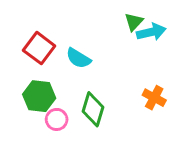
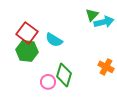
green hexagon: (39, 96) -> (27, 51), moved
pink circle: (57, 119) -> (48, 82), moved

